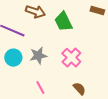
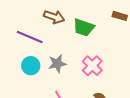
green trapezoid: (63, 22) -> (84, 28), turned -45

